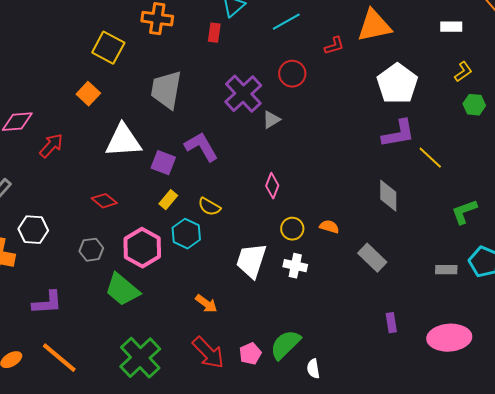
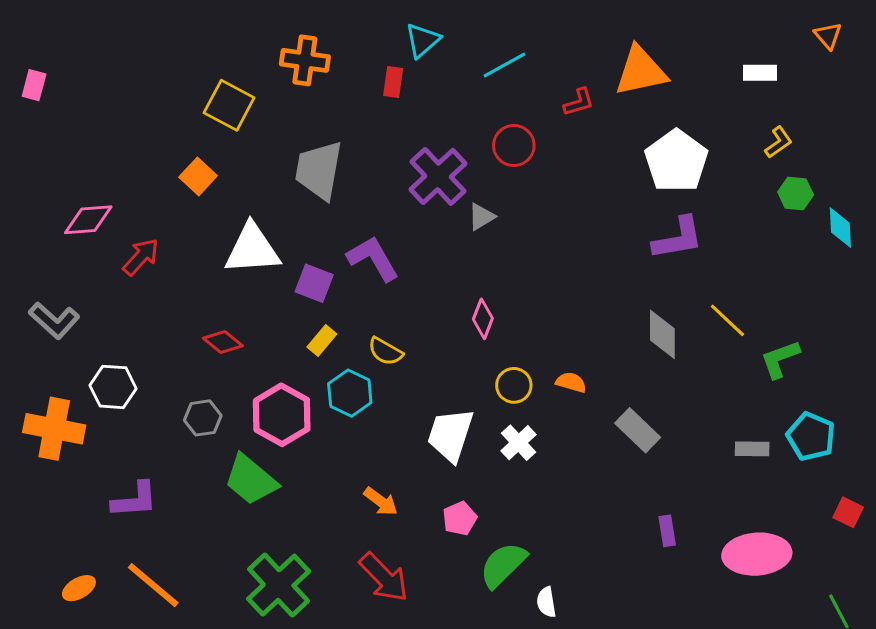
yellow line: (430, 158) -> (727, 320), moved
white cross: (295, 266) -> (518, 443), turned 35
pink pentagon: (250, 354) -> (460, 518), moved

